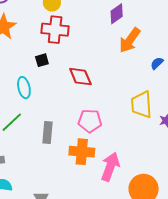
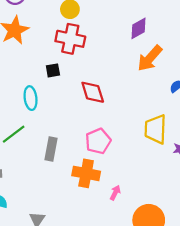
pink pentagon: (90, 121) -> (98, 141), turned -30
pink arrow: (110, 167) -> (115, 193), size x0.5

